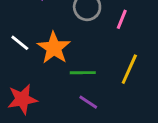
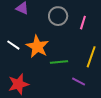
purple line: (88, 102) -> (79, 82), moved

